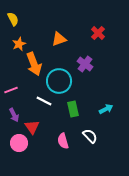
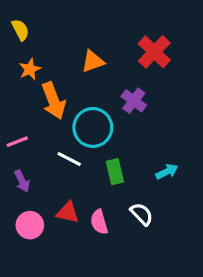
red cross: (98, 33) -> (154, 52), size x1.5
red triangle: (32, 127) -> (68, 213), moved, turned -42

